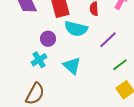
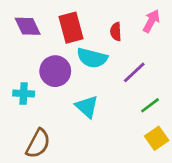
purple circle: (48, 39) -> (55, 71), size x1.5
cyan cross: (39, 60) -> (24, 93), moved, turned 35

